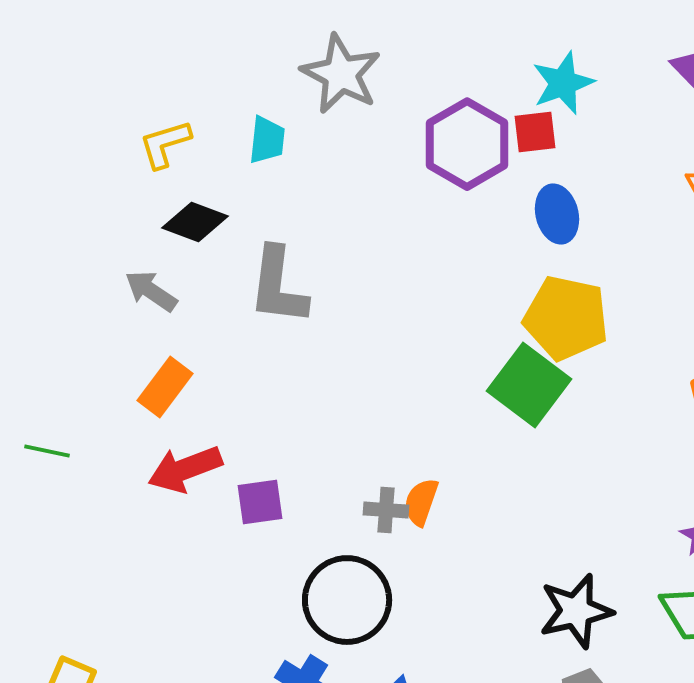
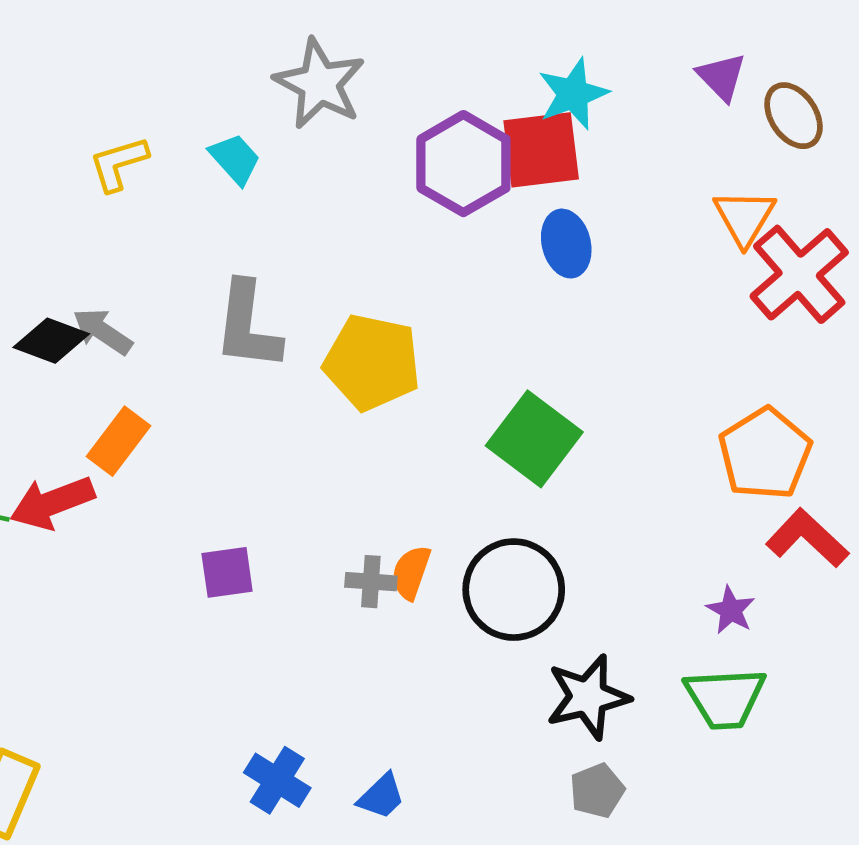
red square: (535, 132) -> (541, 150), size x1.6
cyan trapezoid: (267, 140) -> (235, 159), turned -48
black diamond: (195, 222) -> (51, 341), moved
yellow pentagon: (566, 318) -> (372, 362), moved
red arrow: (185, 469) -> (52, 503), moved
black circle: (347, 600) -> (514, 590), moved

